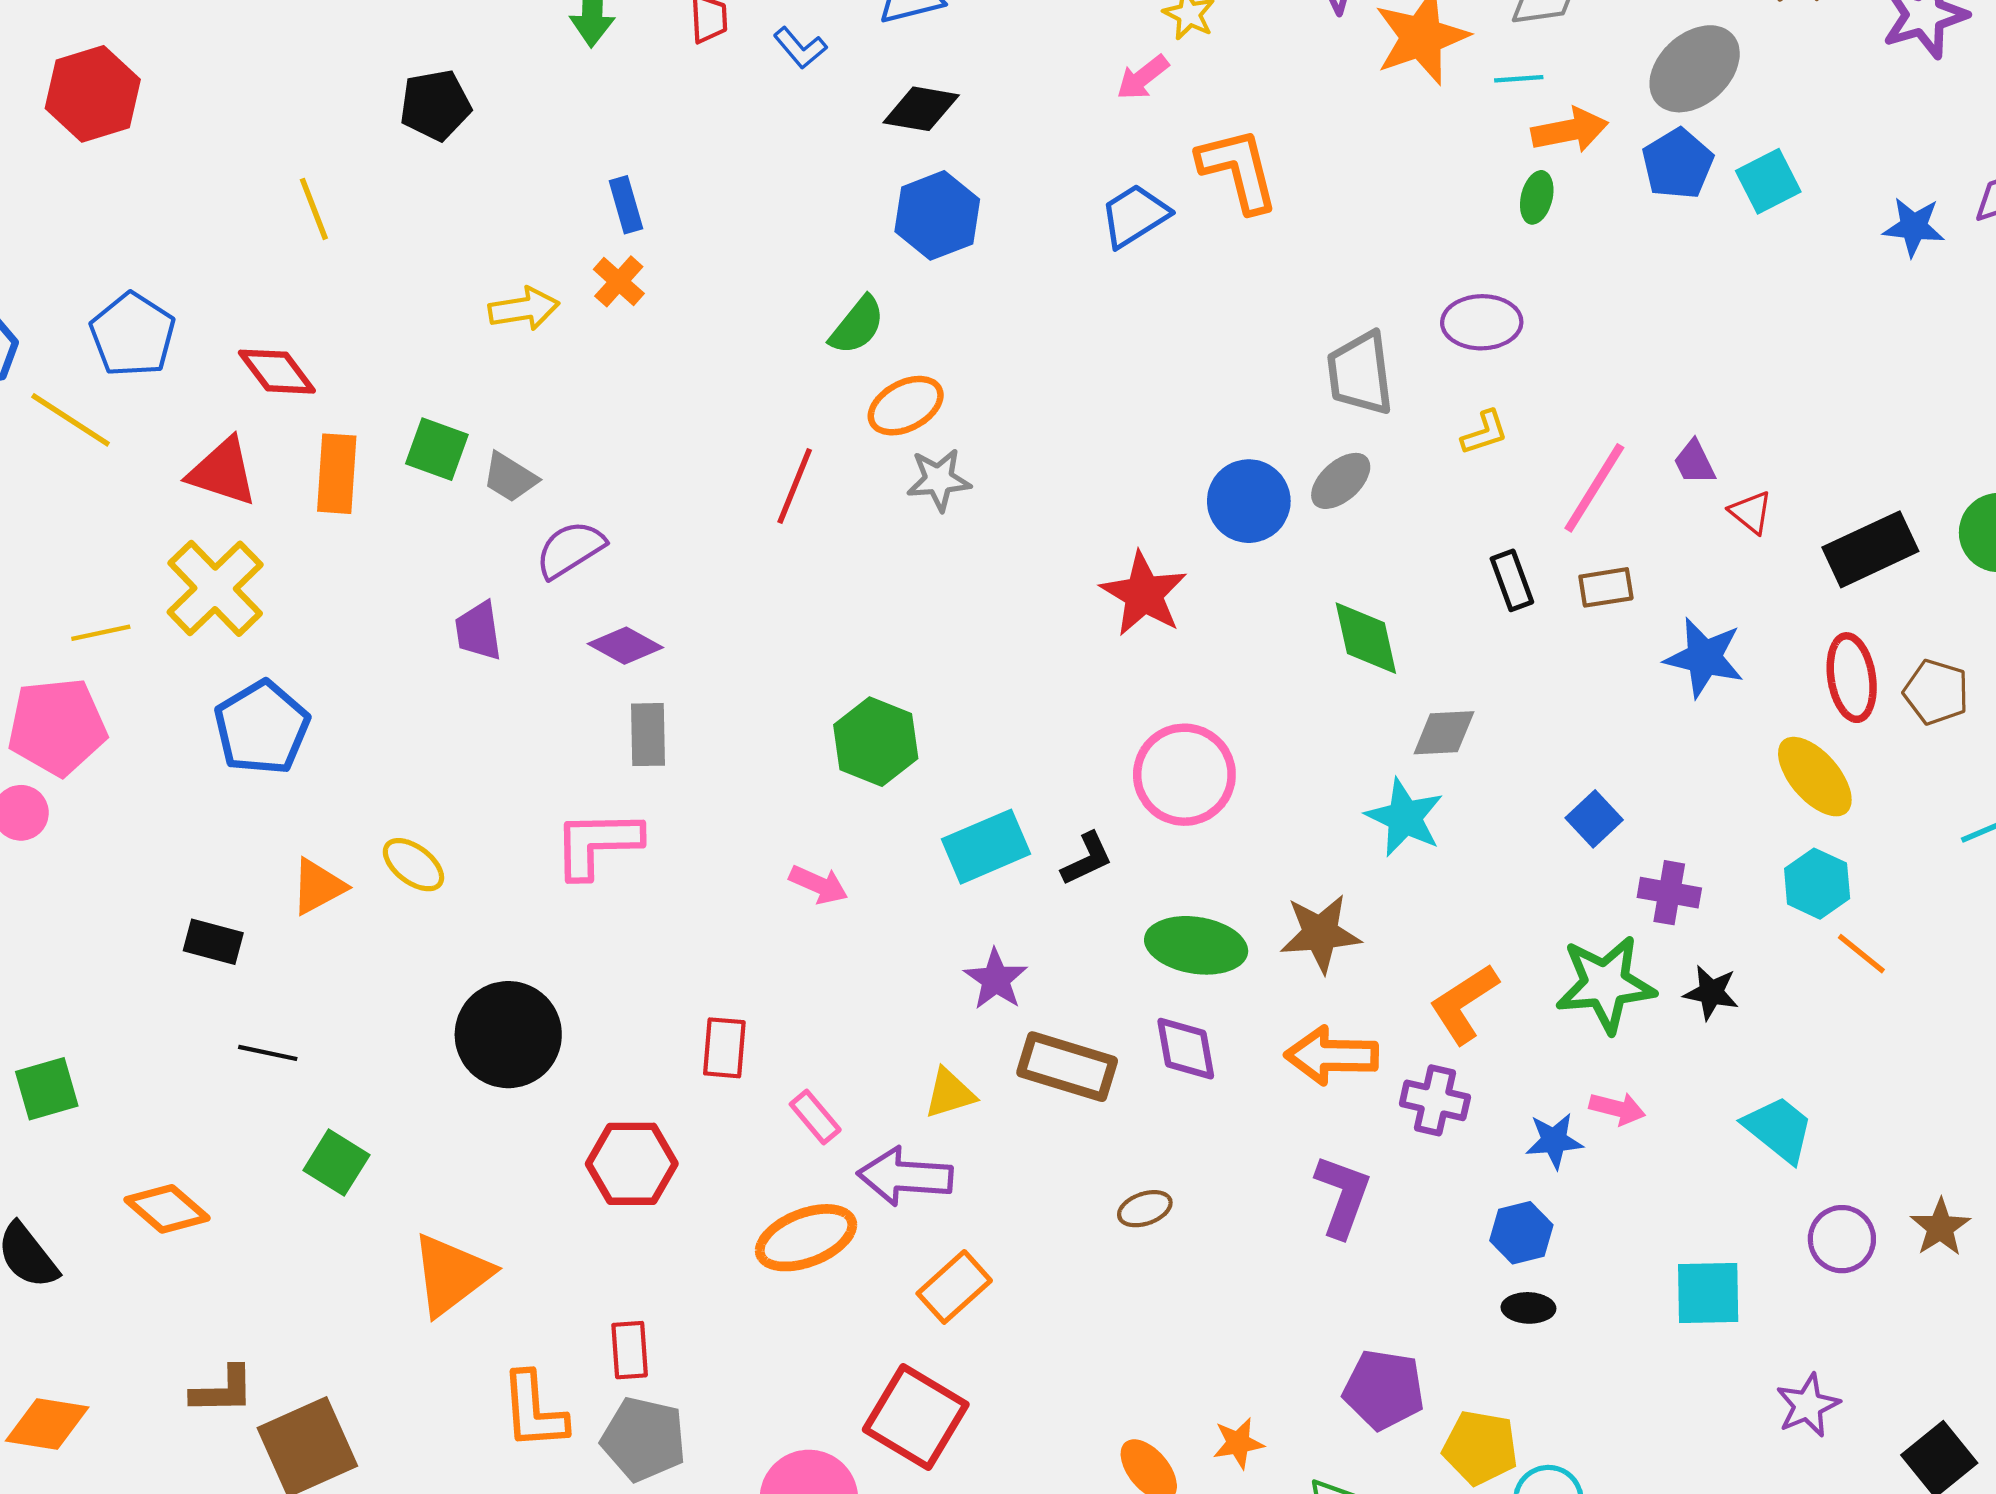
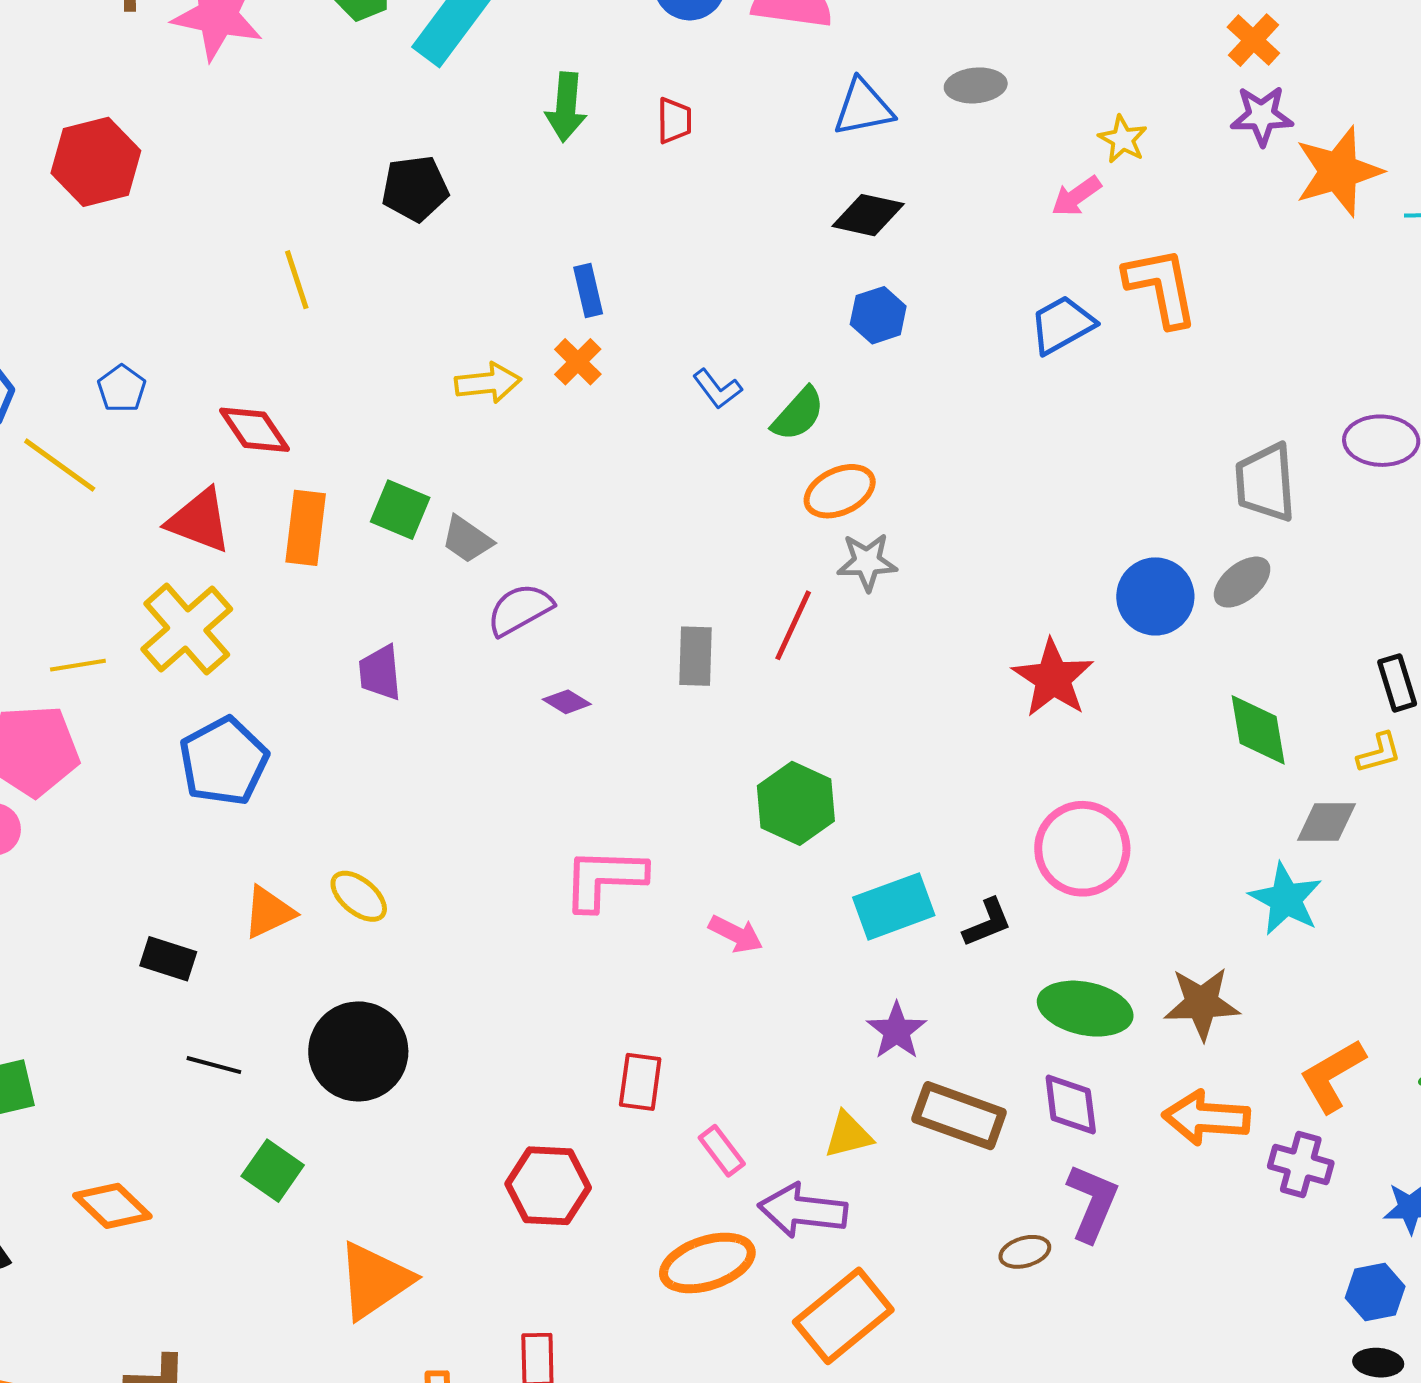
blue L-shape: (800, 48) -> (717, 389), moved
blue hexagon: (937, 215) -> (878, 315), size x0.7
blue pentagon: (133, 335) -> (122, 389), size x0.6
yellow L-shape: (1485, 433) -> (1379, 753), moved
red line: (795, 486) -> (793, 625), moved
purple trapezoid: (478, 631) -> (380, 673), moved
purple diamond: (625, 646) -> (567, 702), size x0.7
gray rectangle: (648, 735) -> (695, 656), moved
pink L-shape: (597, 844) -> (604, 879), moved
black circle: (508, 1035) -> (358, 1051), moved
purple L-shape: (1343, 1196) -> (1092, 1203), moved
orange rectangle: (954, 1287) -> (843, 1316), size x1.4

